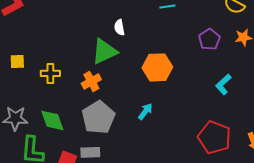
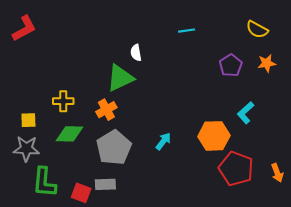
yellow square: (17, 61) -> (28, 120), moved
orange hexagon: (157, 67) -> (214, 136), moved
green diamond: (52, 120) -> (70, 134), moved, turned -68

